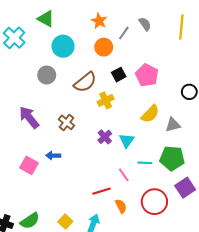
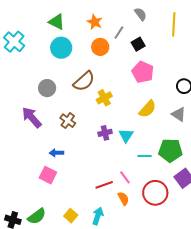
green triangle: (46, 19) -> (57, 22), moved
gray semicircle: (145, 24) -> (141, 14), moved
gray circle: (47, 75) -> (47, 88), moved
black square: (119, 75) -> (138, 44), moved
gray triangle: (173, 125) -> (179, 114), moved, turned 49
purple cross: (105, 137) -> (105, 133), turned 32
pink square: (29, 165) -> (48, 175), moved
pink line: (124, 175) -> (125, 177), moved

